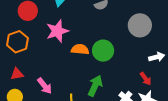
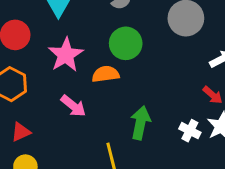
green circle: (103, 51) -> (126, 43), moved
pink arrow: (45, 86) -> (73, 106), moved

